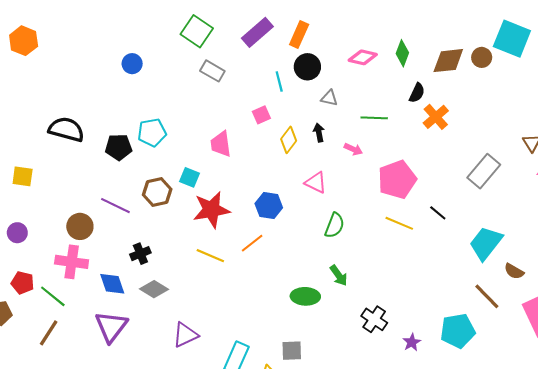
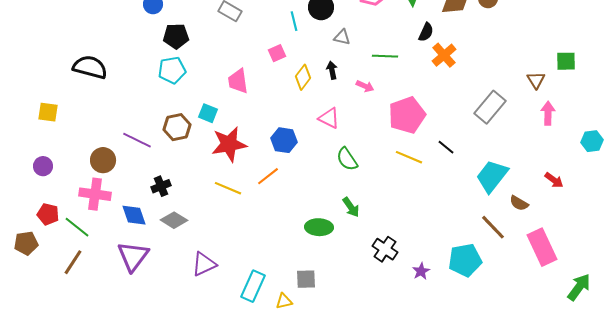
black pentagon: (119, 147) -> (176, 36), moved
green semicircle: (335, 225) -> (347, 159), turned 125

